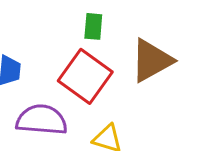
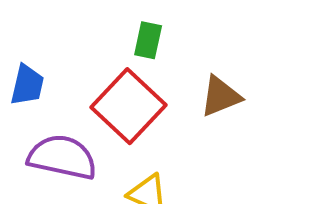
brown triangle: (152, 61) -> (221, 96), size x0.7

